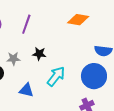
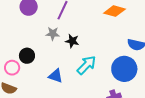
gray star: (13, 59) -> (53, 34), moved

